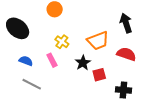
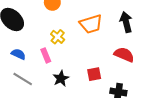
orange trapezoid: (98, 41) -> (91, 24), moved
black star: (83, 63) -> (61, 78), moved

